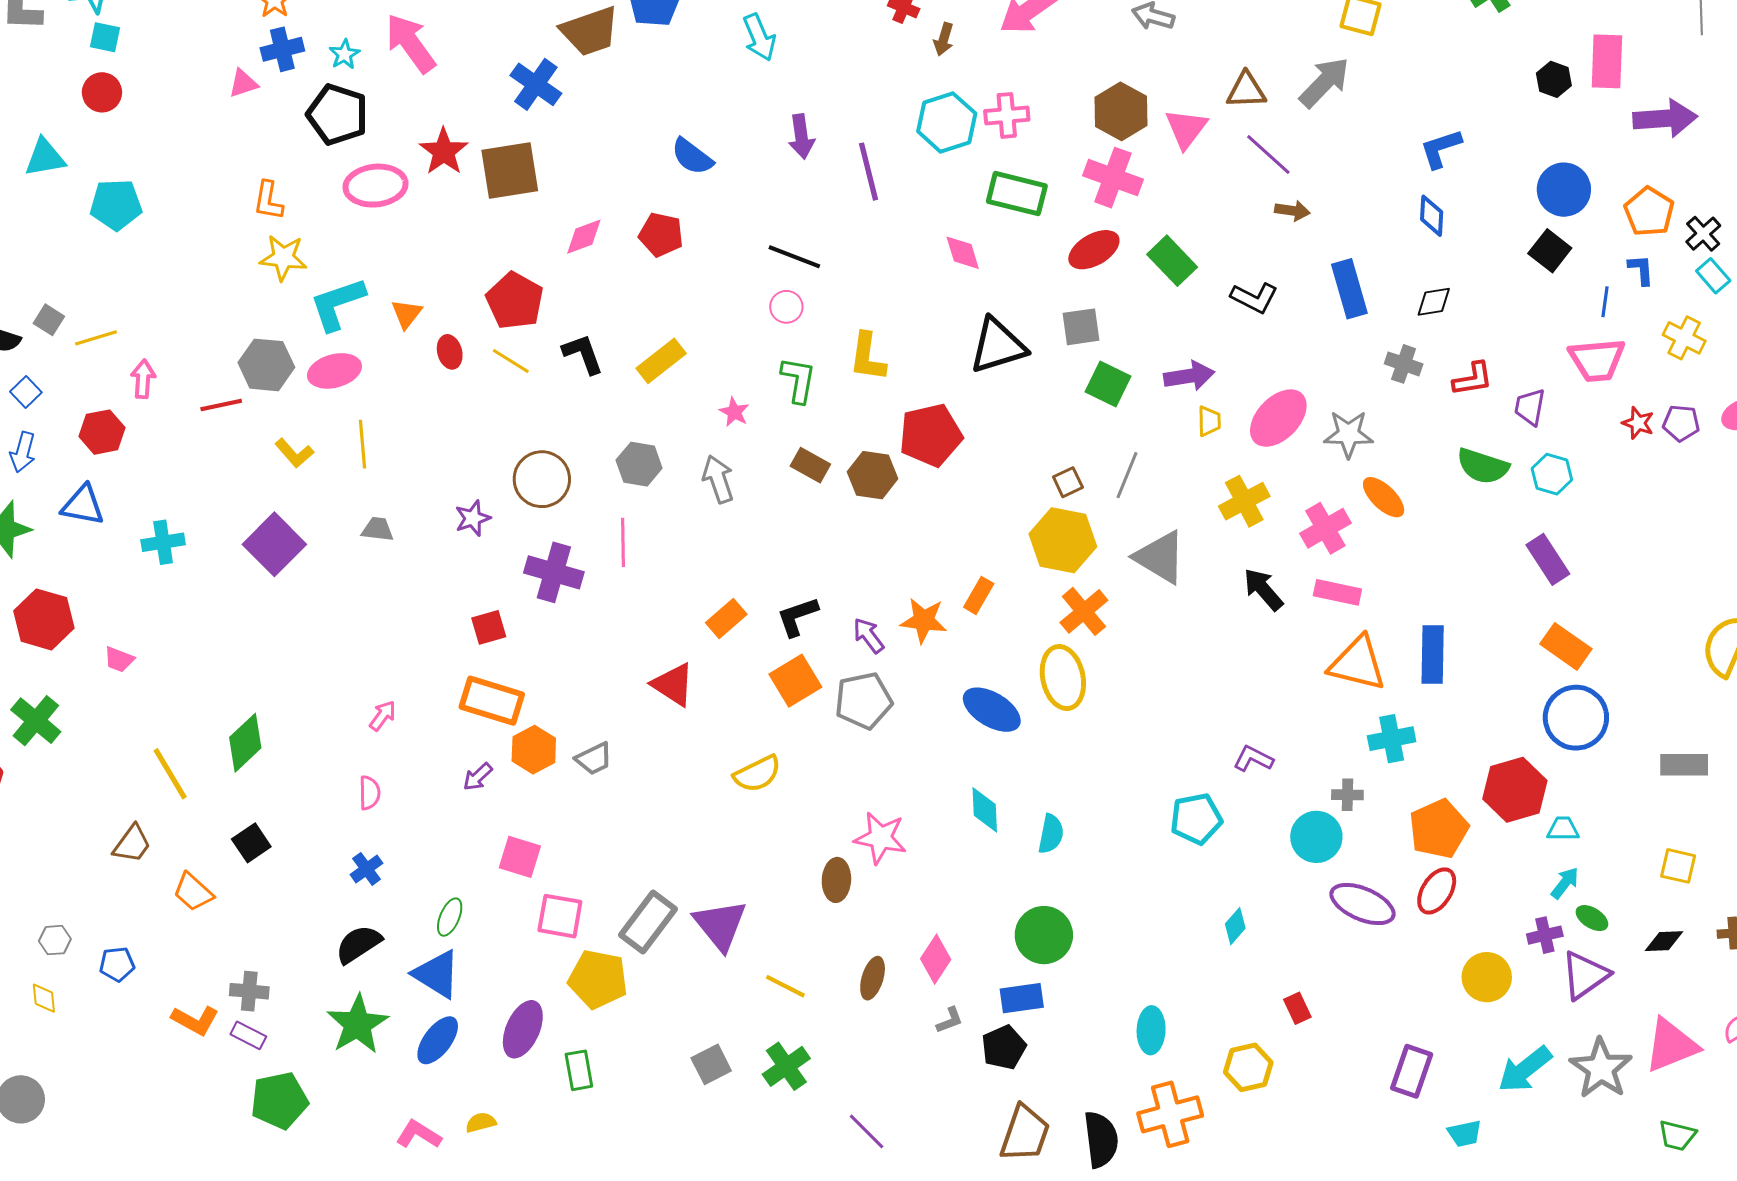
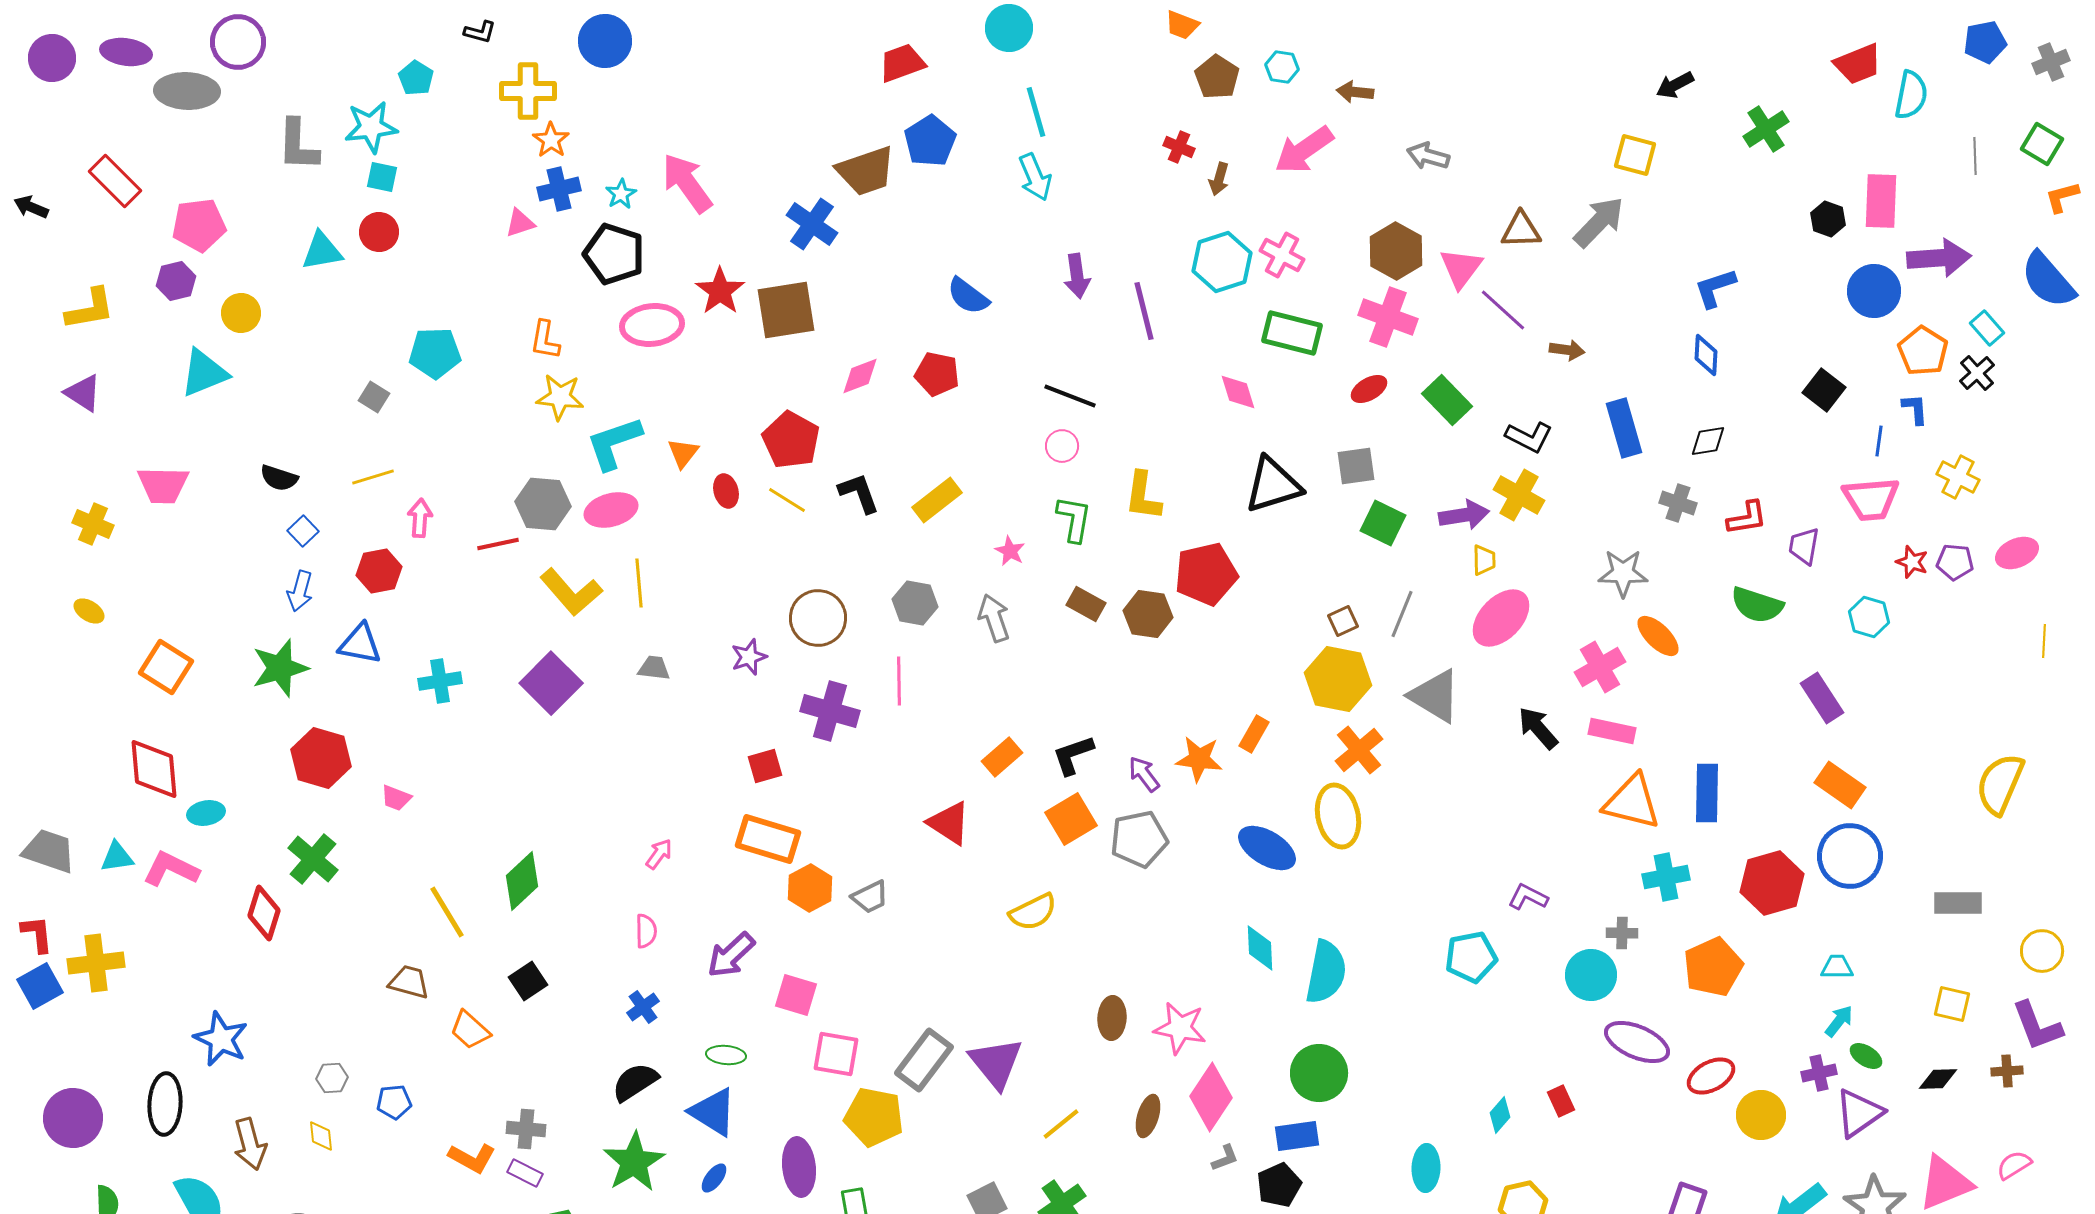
pink cross: (1007, 115) -> (1282, 255), turned 33
purple line: (1268, 155) -> (1503, 310), moved
cyan triangle: (45, 158) -> (322, 251), moved
blue circle: (1564, 190) -> (1874, 291), moved
cyan pentagon: (116, 205) -> (435, 353), moved
red ellipse: (1094, 250) -> (1369, 389), size x0.7
cyan rectangle: (1713, 276) -> (1987, 328), moved
gray square: (49, 320) -> (374, 397), moved
pink ellipse: (1278, 418) -> (1501, 618), moved
yellow L-shape: (294, 453) -> (571, 592), size x1.6
cyan hexagon: (1552, 474) -> (1869, 617), moved
yellow cross: (1244, 501) -> (1519, 495), moved, turned -33
purple arrow: (478, 777) -> (731, 955), moved, size x1.6
red hexagon: (1515, 790) -> (1772, 883), moved
cyan semicircle: (1051, 834) -> (1326, 972), size x1.6
pink star: (881, 838) -> (1180, 1028), moved
brown trapezoid: (132, 844) -> (409, 982), turned -111
red ellipse: (1437, 891) -> (1711, 1076), moved, turned 30
green ellipse: (450, 917) -> (726, 1055), turned 72
cyan diamond: (1235, 926) -> (1500, 1115), moved
pink diamond: (936, 959) -> (1211, 1097), size x1.4
yellow line: (785, 986) -> (1061, 1124), turned -66
red rectangle: (1297, 1008) -> (1561, 1101), moved
purple ellipse: (523, 1029) -> (799, 1167), turned -30
blue ellipse: (438, 1040) -> (714, 1178), size x0.6

